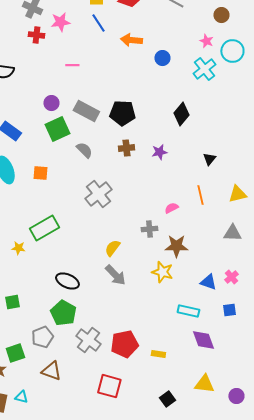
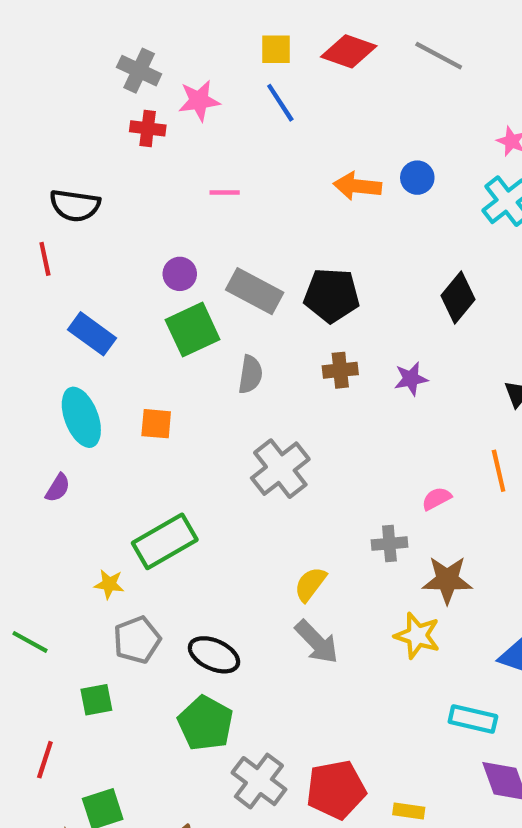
orange arrow: (131, 40) -> (357, 186), moved
gray semicircle: (84, 150) -> (250, 374), turned 54
gray pentagon: (42, 337) -> (137, 640), moved

